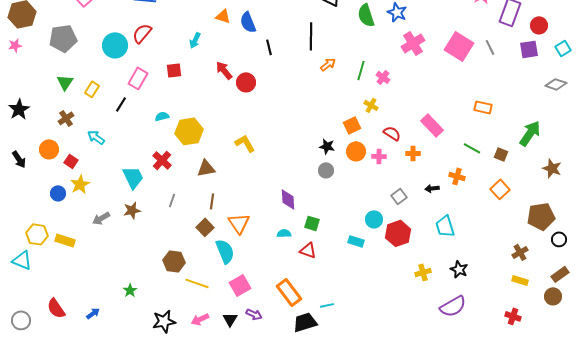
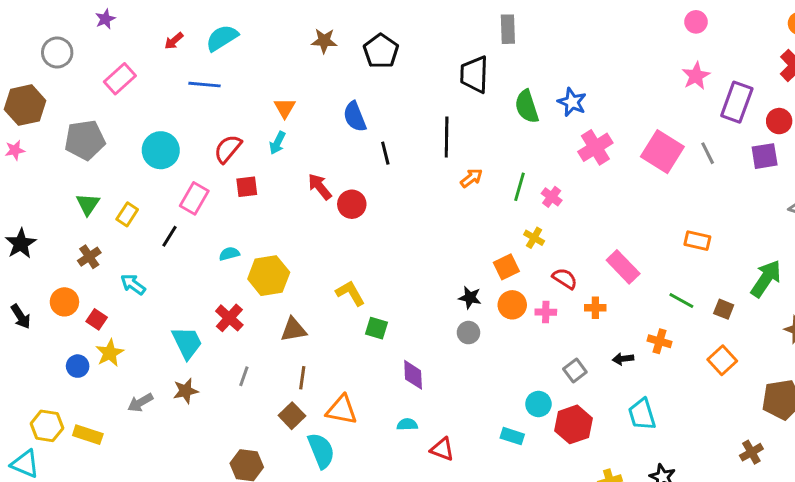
orange triangle: (223, 16) -> (285, 108), moved, turned 42
red semicircle: (142, 33) -> (228, 149), moved
orange triangle: (239, 223) -> (342, 410), turned -45
green square: (312, 223) -> (377, 328), moved

